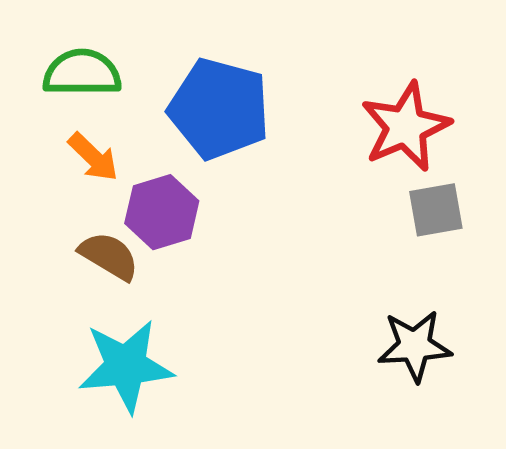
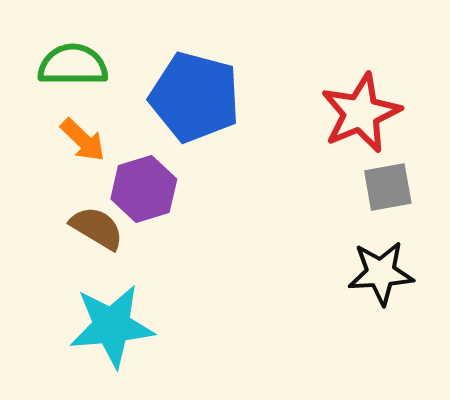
black star: (415, 346) -> (381, 273), moved

